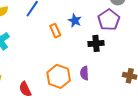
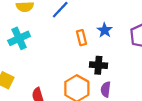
black cross: (96, 43) -> (98, 65), moved

